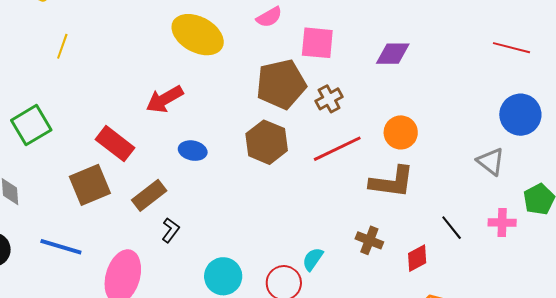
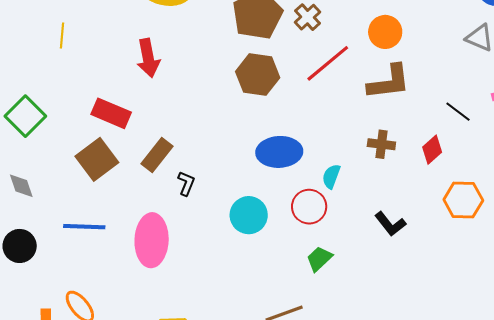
yellow line: (62, 46) -> (62, 36), moved
red arrow: (165, 99) -> (148, 58), turned -57
blue ellipse: (193, 151) -> (279, 152), moved, size x1.6

